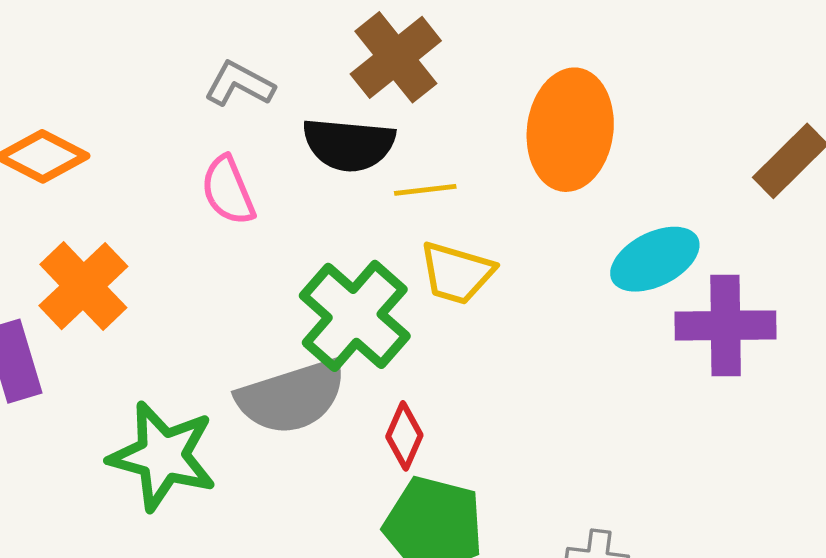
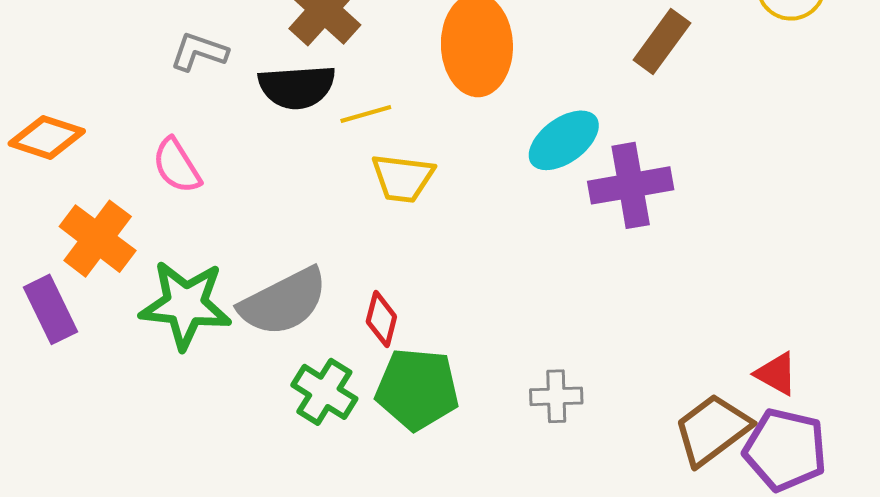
pink semicircle: (228, 190) -> (177, 166), moved
green cross: (355, 316) -> (324, 392), moved, size x0.7
green star: (163, 456) -> (185, 305), moved

